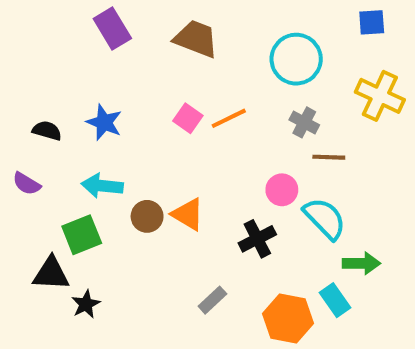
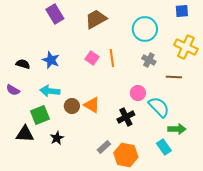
brown trapezoid: (196, 39) -> (96, 19), turned -50
orange line: (229, 118) -> (112, 58), turned -72
brown line: (329, 157) -> (174, 77), moved
black star: (86, 304) -> (57, 138), moved
orange hexagon: (288, 318) -> (126, 155), moved

